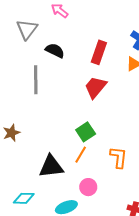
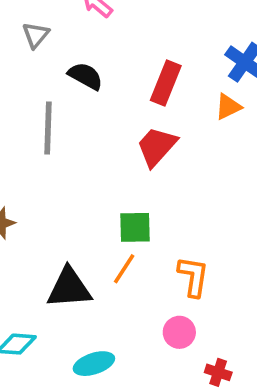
gray triangle: (27, 29) -> (36, 35), size x0.7
green square: (86, 132) -> (135, 227), turned 30
pink circle: (88, 187) -> (179, 332), moved

